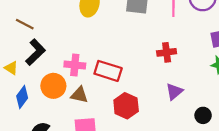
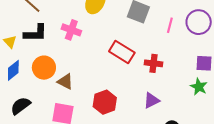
black L-shape: (35, 52) -> (36, 33), turned 30
pink cross: (75, 65) -> (71, 30), moved
red rectangle: (108, 71) -> (122, 52), moved

